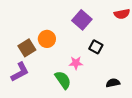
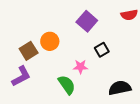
black square: (96, 47) -> (102, 50), turned 32
black semicircle: (113, 83) -> (120, 88), size x1.5

